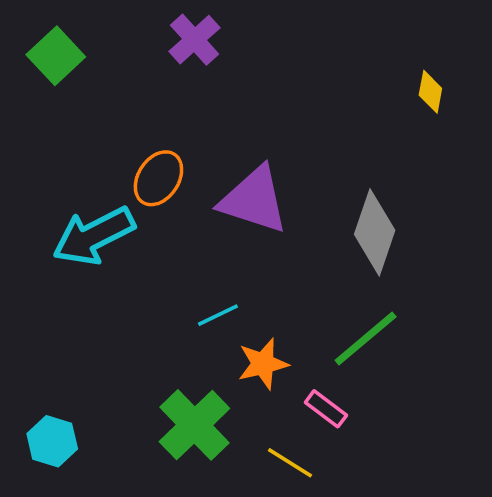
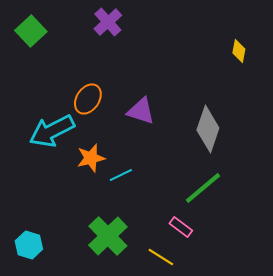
purple triangle: (254, 200) -> (141, 111), size x0.7
orange star: (263, 364) -> (91, 158), moved

